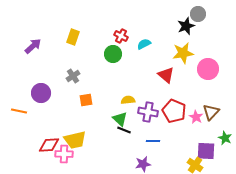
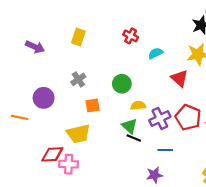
cyan semicircle: (144, 44) -> (156, 53), moved
purple arrow: (33, 46) -> (35, 47), turned 66
green circle: (113, 54) -> (122, 84), moved
purple cross: (148, 112) -> (160, 119), turned -36
yellow trapezoid: (75, 140) -> (78, 134), moved

